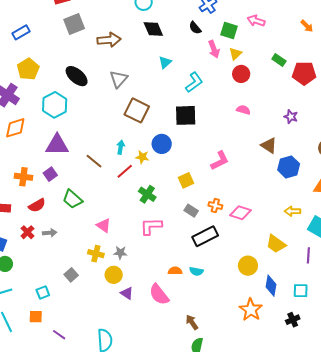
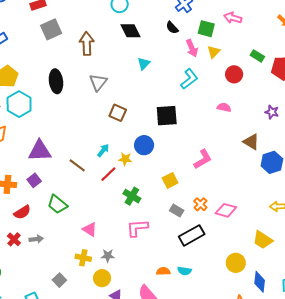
brown arrow: (109, 40) -> (87, 44), turned -85
red circle: (241, 74) -> (234, 74), moved
black ellipse: (77, 76) -> (56, 81), turned 45
cyan L-shape: (194, 82) -> (189, 79), moved
cyan hexagon: (55, 105) -> (19, 104), moved
brown square: (137, 110) -> (118, 113), size x0.7
cyan arrow: (121, 147) -> (103, 150), turned 32
orange cross: (215, 206) -> (200, 204), turned 32

